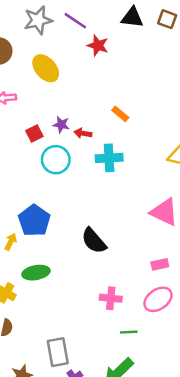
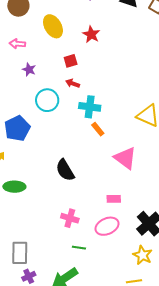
red star: (98, 45) -> (91, 34), moved
orange rectangle: (120, 114) -> (98, 129), moved
purple star: (61, 125) -> (29, 70), moved
red square: (34, 134) -> (71, 61), moved
blue pentagon: (34, 220) -> (17, 128), moved

